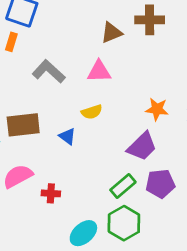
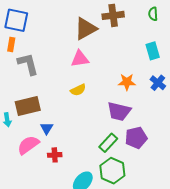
brown triangle: (111, 33) -> (86, 29), size x1.4
gray L-shape: (49, 71) -> (28, 64), moved, turned 40
blue triangle: (67, 136) -> (47, 128), moved, turned 32
purple trapezoid: (142, 146) -> (119, 111), turned 65

